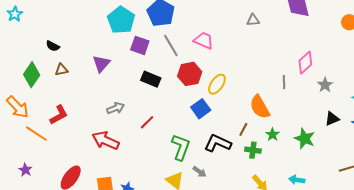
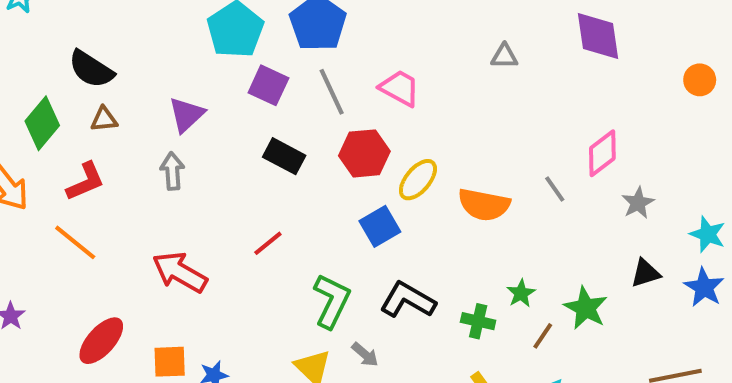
black semicircle: (53, 46) -> (91, 69), size x1.6
gray line: (284, 82) -> (555, 189), turned -40
orange semicircle: (260, 107) -> (484, 205), moved, turned -55
gray arrow: (116, 108) -> (172, 171), moved, turned -78
red L-shape: (59, 115) -> (85, 182), moved
brown line: (243, 129) -> (543, 336), moved
orange line: (36, 134) -> (75, 242), moved

